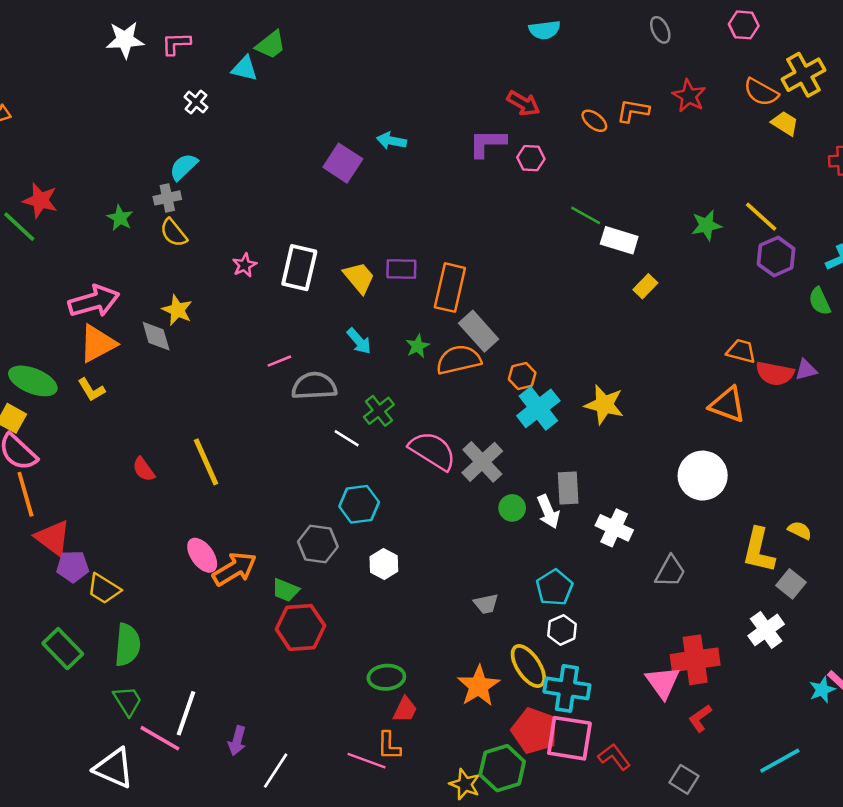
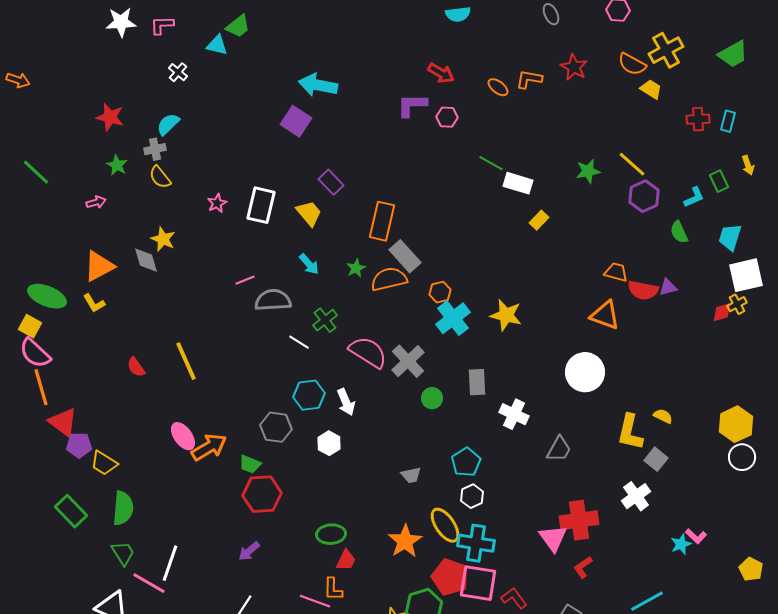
cyan arrow: (391, 141) -> (318, 85), moved, size x1.6
red star: (40, 200) -> (110, 117), moved
purple rectangle: (401, 269) -> (331, 182), moved, turned 45
pink arrow: (94, 301) -> (96, 202), moved, size x0.5
white arrow: (548, 512) -> (346, 402), moved
purple arrow: (237, 741) -> (249, 551), moved, turned 35

